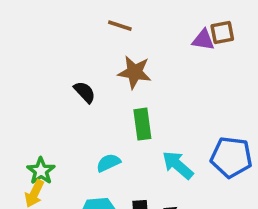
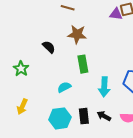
cyan arrow: (178, 165) -> (104, 87), turned -126
green star: (41, 171) -> (21, 69), moved

